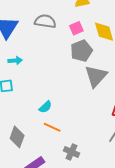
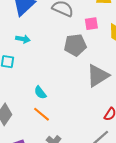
gray pentagon: (81, 51) -> (75, 45), moved
cyan semicircle: (45, 107) -> (40, 93), turned 80

